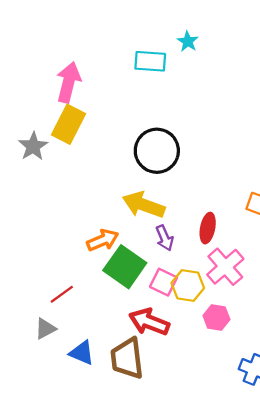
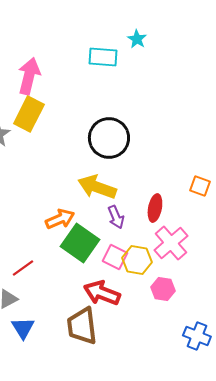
blue triangle: (82, 353) -> (23, 328), moved, turned 35

